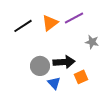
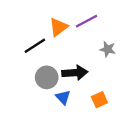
black line: (23, 26) -> (35, 46), moved
orange square: (81, 77) -> (99, 100), moved

